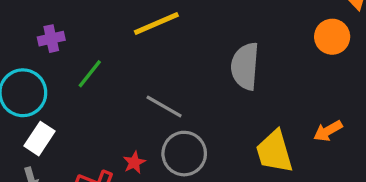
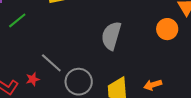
gray line: (164, 106) -> (51, 63), moved
gray circle: (184, 154) -> (79, 82), moved

